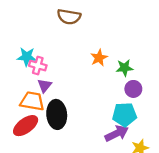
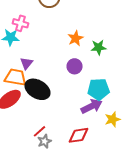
pink cross: (38, 66) -> (20, 23), moved
purple circle: (133, 89) -> (74, 66), moved
black ellipse: (57, 114) -> (38, 89), turned -55

